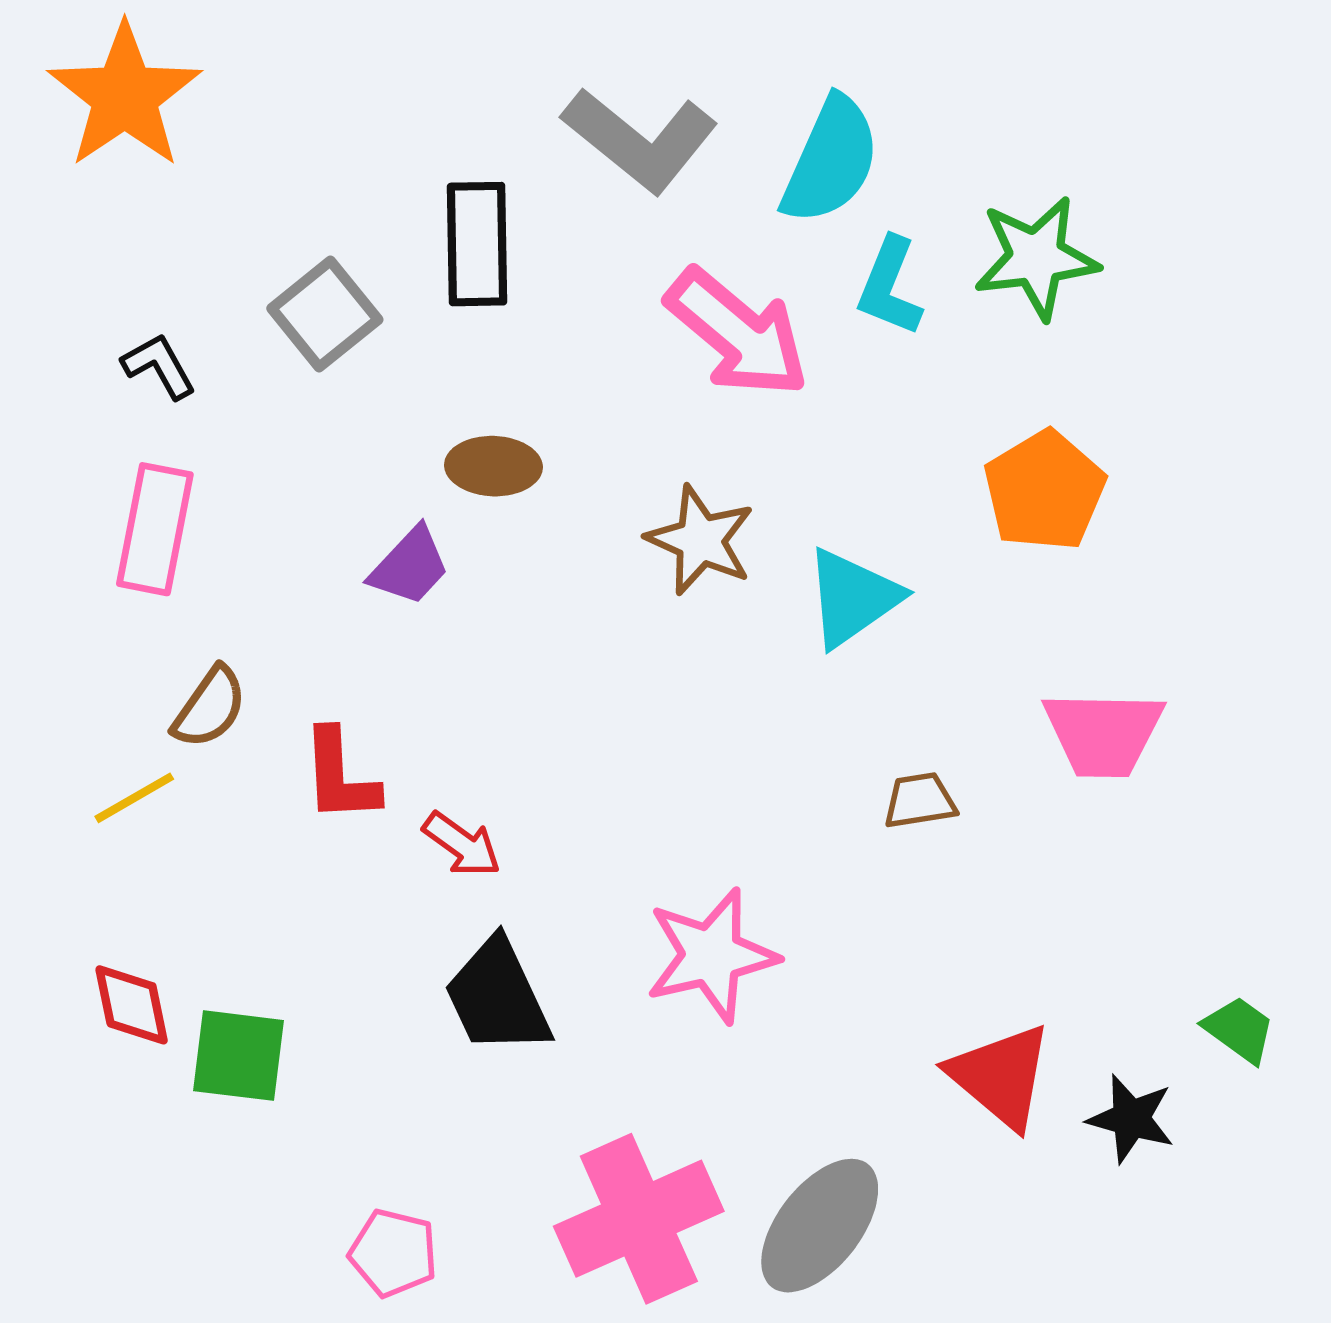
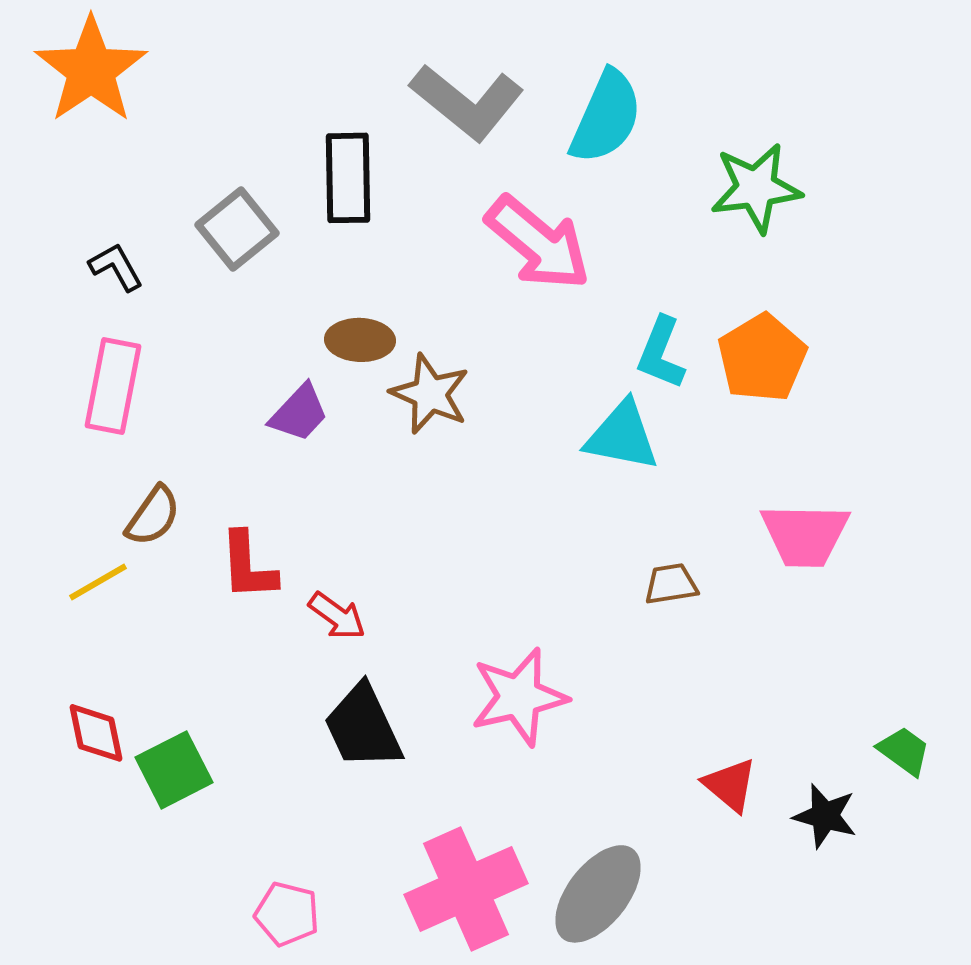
cyan L-shape: (890, 287) -> (661, 353), moved
brown star: (700, 540) -> (430, 394), moved
cyan triangle: (853, 598) -> (622, 436), turned 46
green square: (238, 1056) -> (174, 770), turned -34
red triangle: (1001, 1076) -> (730, 785), size x0.7

